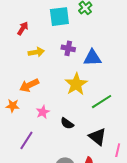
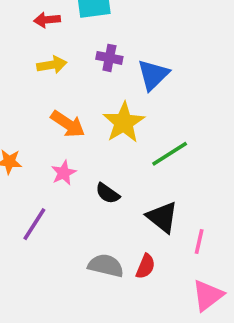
red arrow: (23, 28) -> (47, 20), moved, turned -128
blue triangle: (92, 58) -> (153, 75), turned -42
orange arrow: (29, 85) -> (68, 124), moved, turned -120

